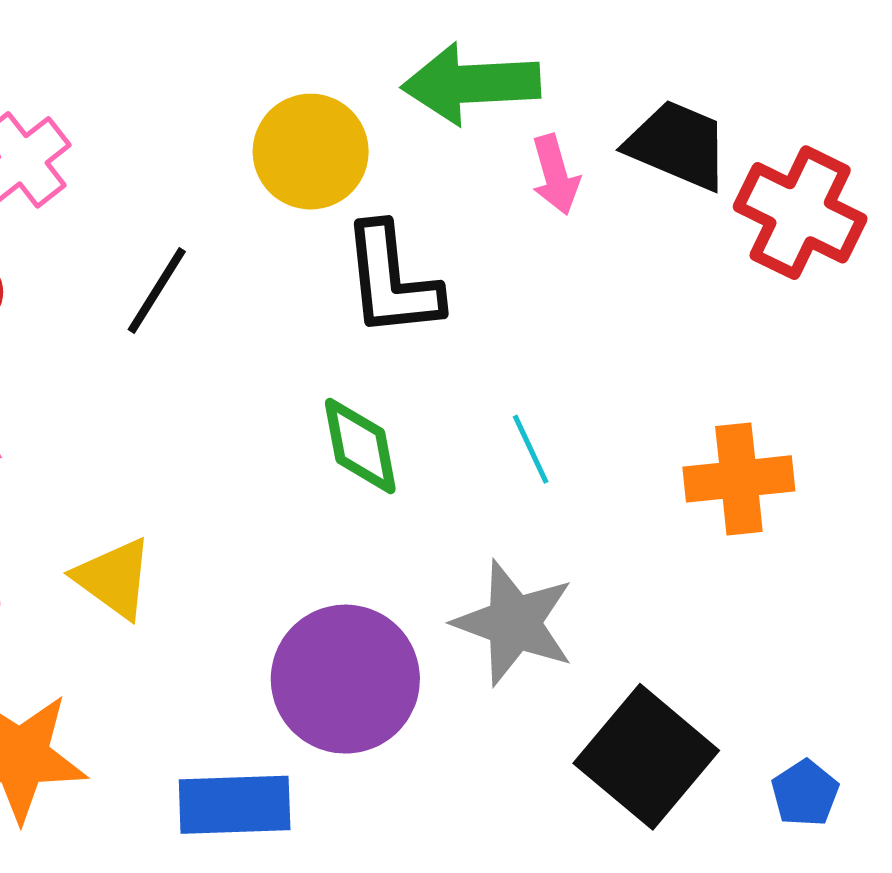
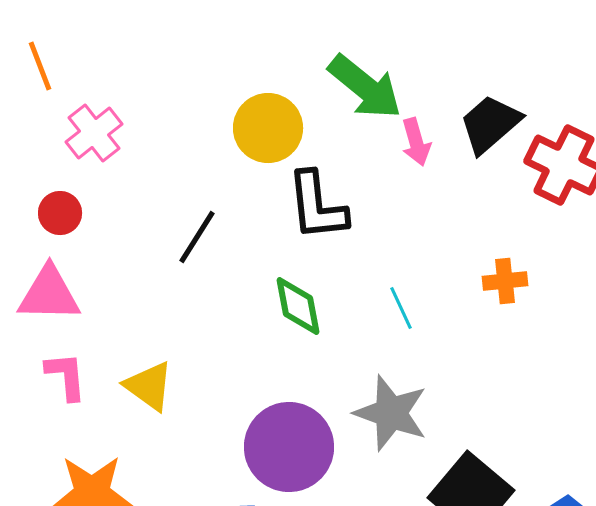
green arrow: (471, 84) -> (365, 87), turned -138
black trapezoid: (678, 145) -> (490, 124), turned -64
black line: (157, 290) -> (197, 237), moved
orange cross: (739, 479) -> (505, 281), moved, size x0.7

